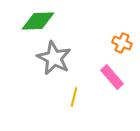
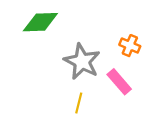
gray star: (54, 58) -> (82, 62), moved

